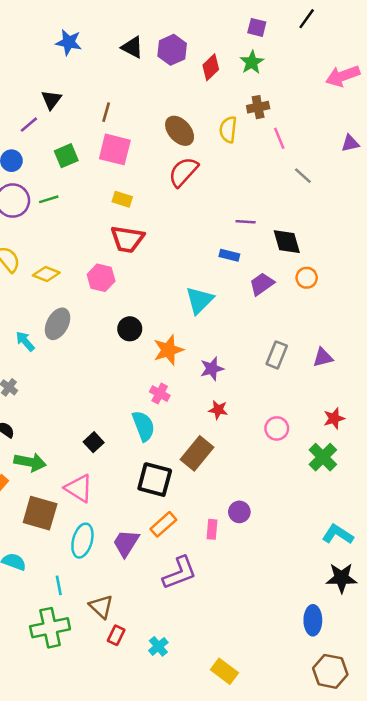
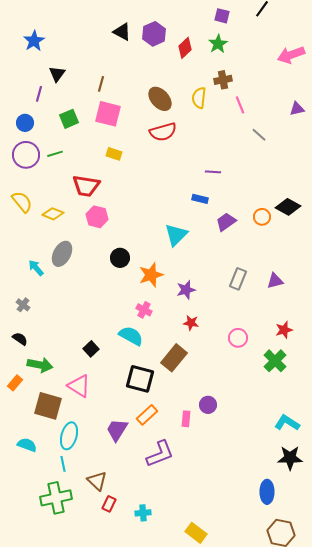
blue star: (69, 42) -> (34, 41), moved, turned 30
purple line: (29, 125) -> (39, 94), turned -35
red semicircle: (183, 172) -> (163, 132), turned -148
red trapezoid: (127, 239) -> (86, 186), moved
black diamond: (287, 242) -> (288, 207), moved, turned -45
cyan semicircle: (143, 426) -> (131, 336), turned -40
cyan ellipse: (82, 541) -> (69, 436), moved
cyan cross: (158, 646) -> (143, 513), turned 35

